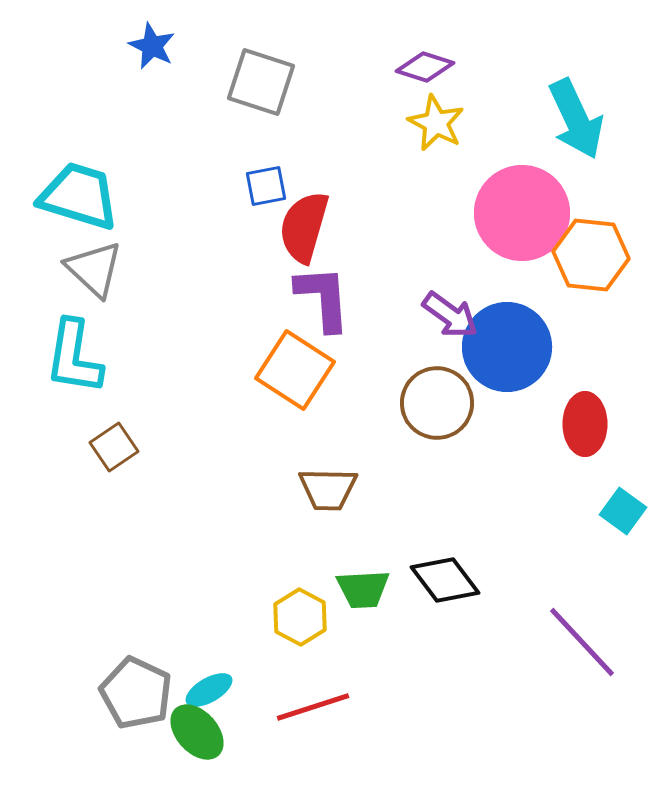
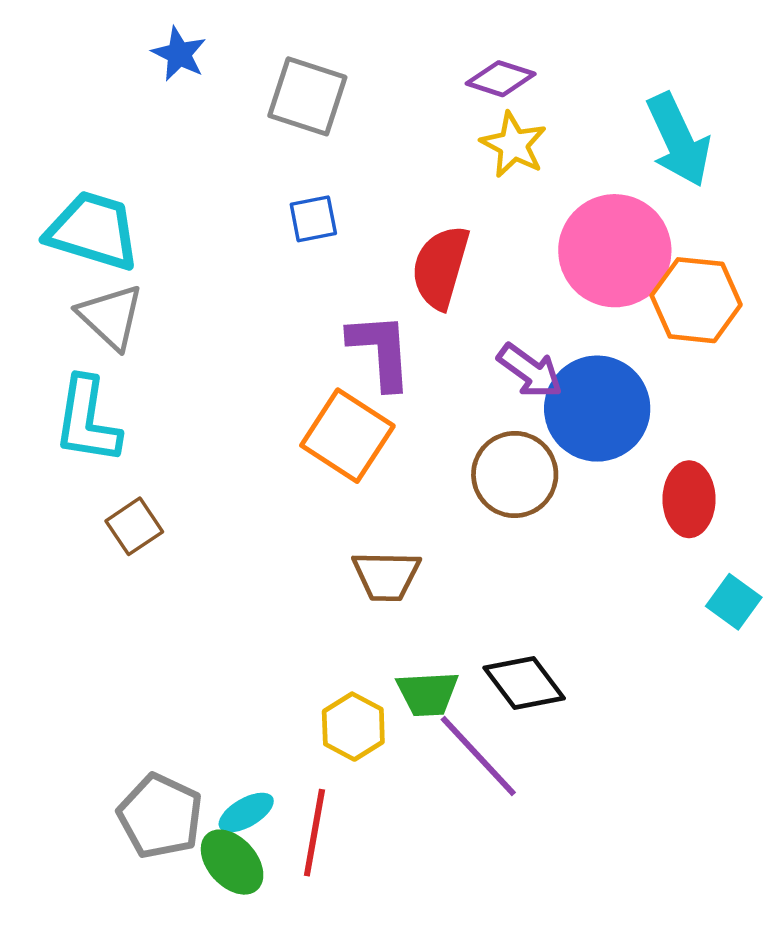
red semicircle: (304, 227) -> (441, 267), moved
purple line: (582, 642) -> (478, 756), moved
red line: (313, 707) -> (314, 833), moved, turned -62

